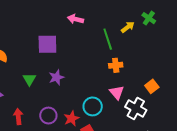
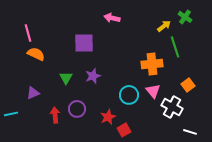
green line: (108, 39) -> (175, 47), moved
orange cross: (116, 65) -> (152, 64), size x1.5
cyan circle: (93, 106) -> (129, 95), moved
purple circle: (48, 116) -> (77, 109), moved

